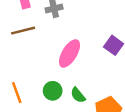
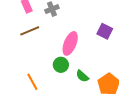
green circle: (53, 91) -> (61, 65), moved

